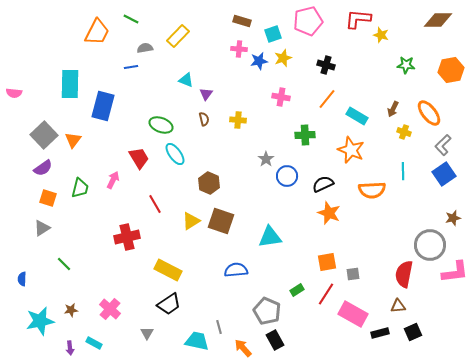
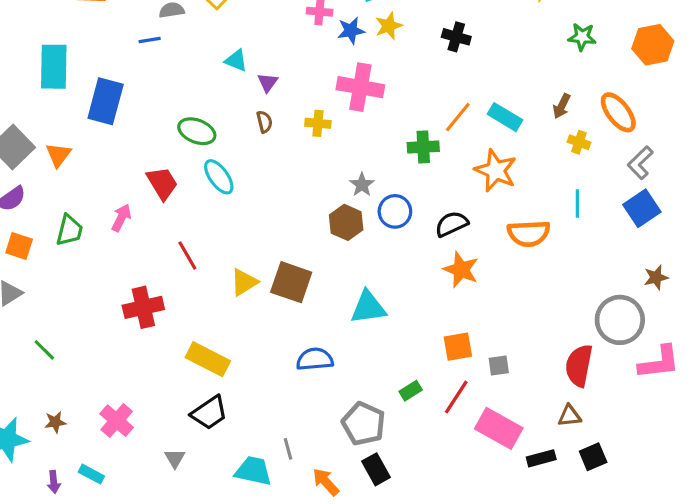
pink cross: (281, 97) -> (360, 87), moved, size x1.6
orange line: (327, 99) -> (458, 117), moved
brown hexagon: (209, 183) -> (346, 222), moved

